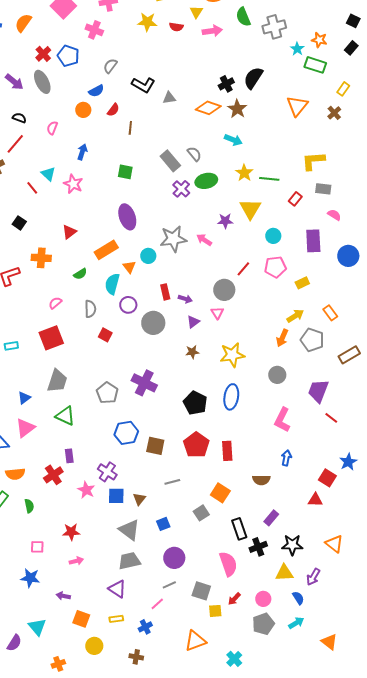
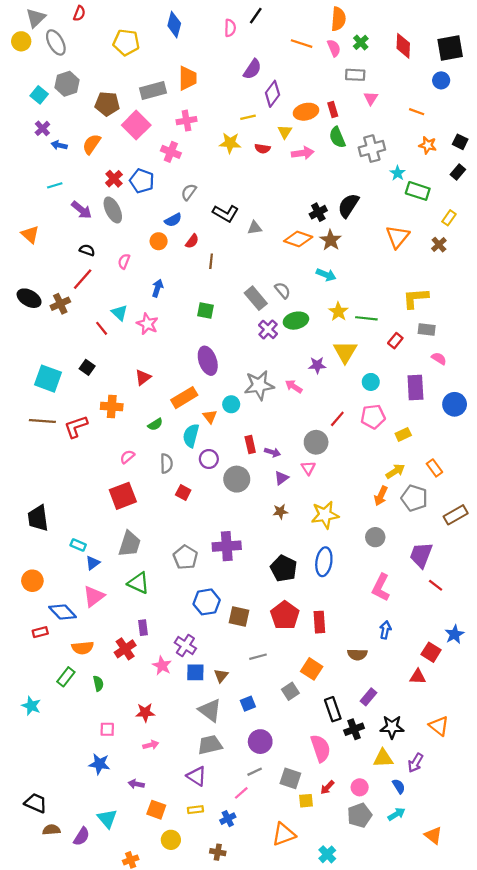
orange star: (319, 40) -> (428, 145), moved
cyan rectangle: (11, 346) -> (78, 545), moved, turned 32
purple cross: (144, 383) -> (227, 546), turned -30

